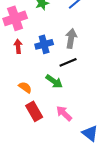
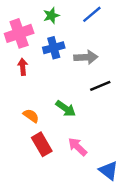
gray arrow: (71, 38) -> (86, 57), turned 78
blue cross: (44, 44) -> (54, 48), moved
black line: (68, 62) -> (100, 86), moved

